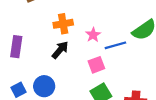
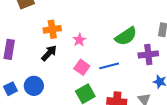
blue line: (115, 45) -> (109, 66), moved
pink square: (96, 65) -> (82, 67), turned -35

